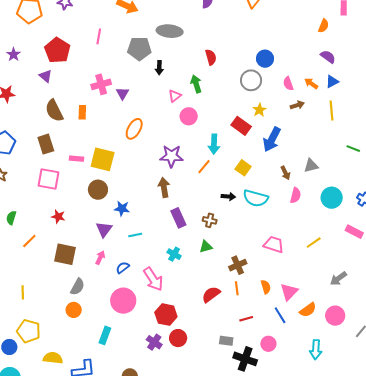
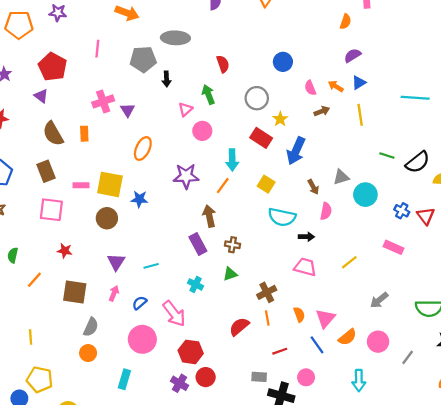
purple semicircle: (328, 57) -> (353, 55), turned -63
gray circle: (251, 80) -> (257, 98), moved
brown arrow: (164, 188) -> (209, 216), moved
black arrow: (228, 197) -> (306, 237), moved
cyan circle: (332, 198) -> (365, 195), moved
blue star: (122, 209) -> (139, 199), moved

